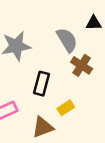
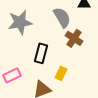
yellow rectangle: (66, 108) -> (61, 73), turned -32

